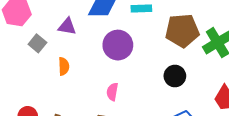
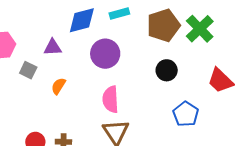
orange semicircle: (64, 66) -> (58, 86), turned -132
pink semicircle: (112, 92) -> (111, 99), size x1.5

